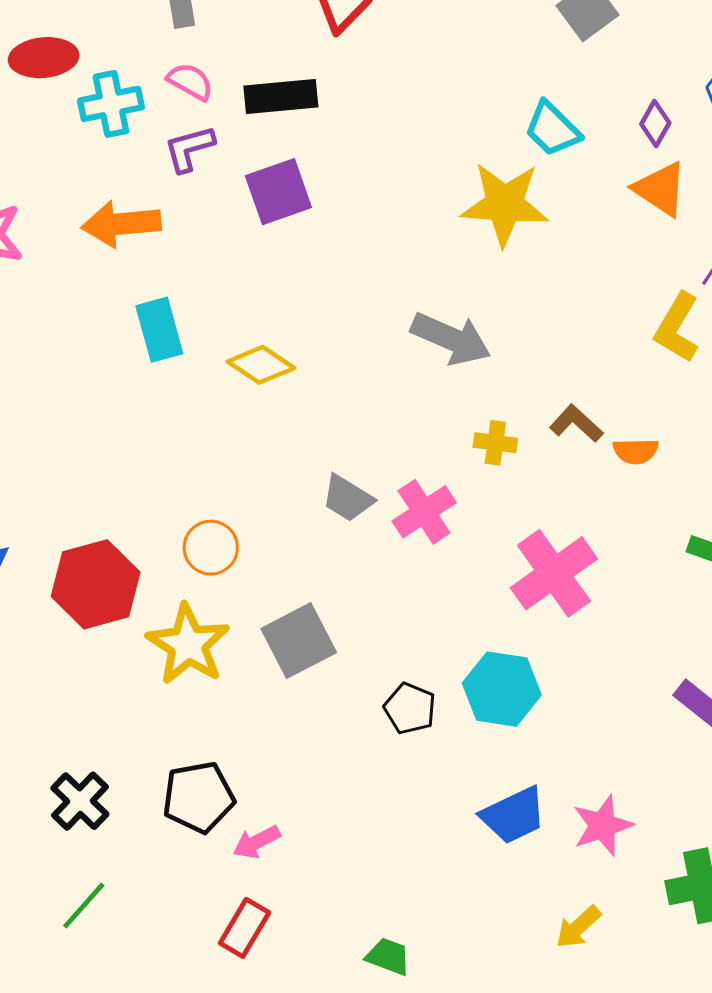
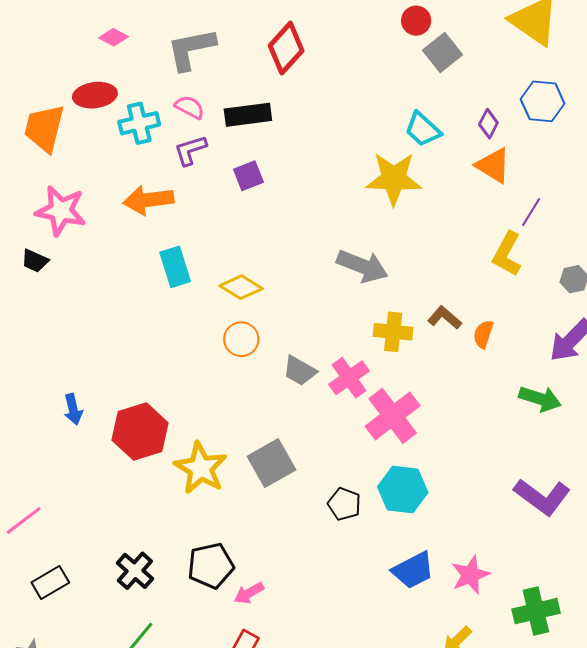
purple square: (278, 192) -> (248, 176), size x0.7
yellow cross: (495, 443) -> (393, 332), size x1.4
orange semicircle: (636, 451) -> (483, 334), turned 112
orange circle: (211, 548) -> (241, 339), moved
pink cross: (554, 573) -> (393, 416), moved

